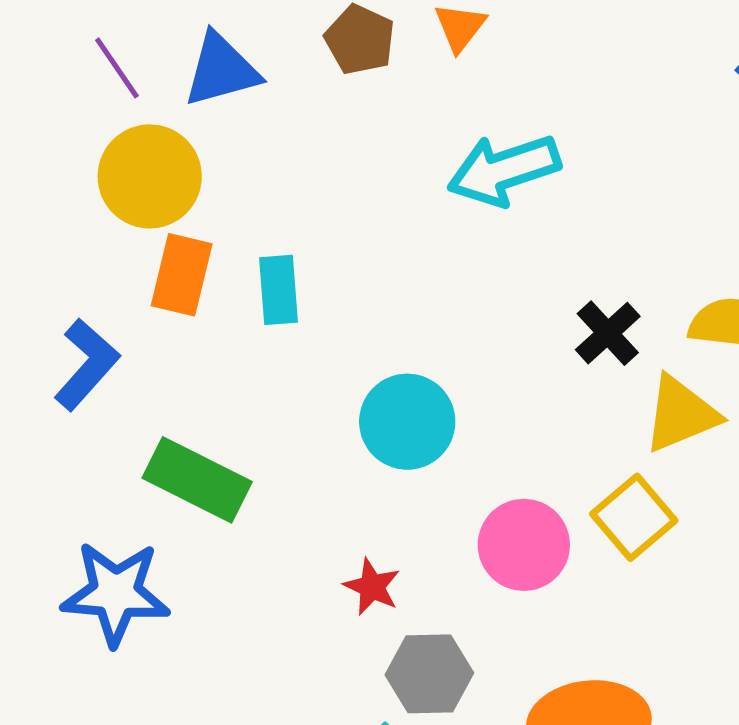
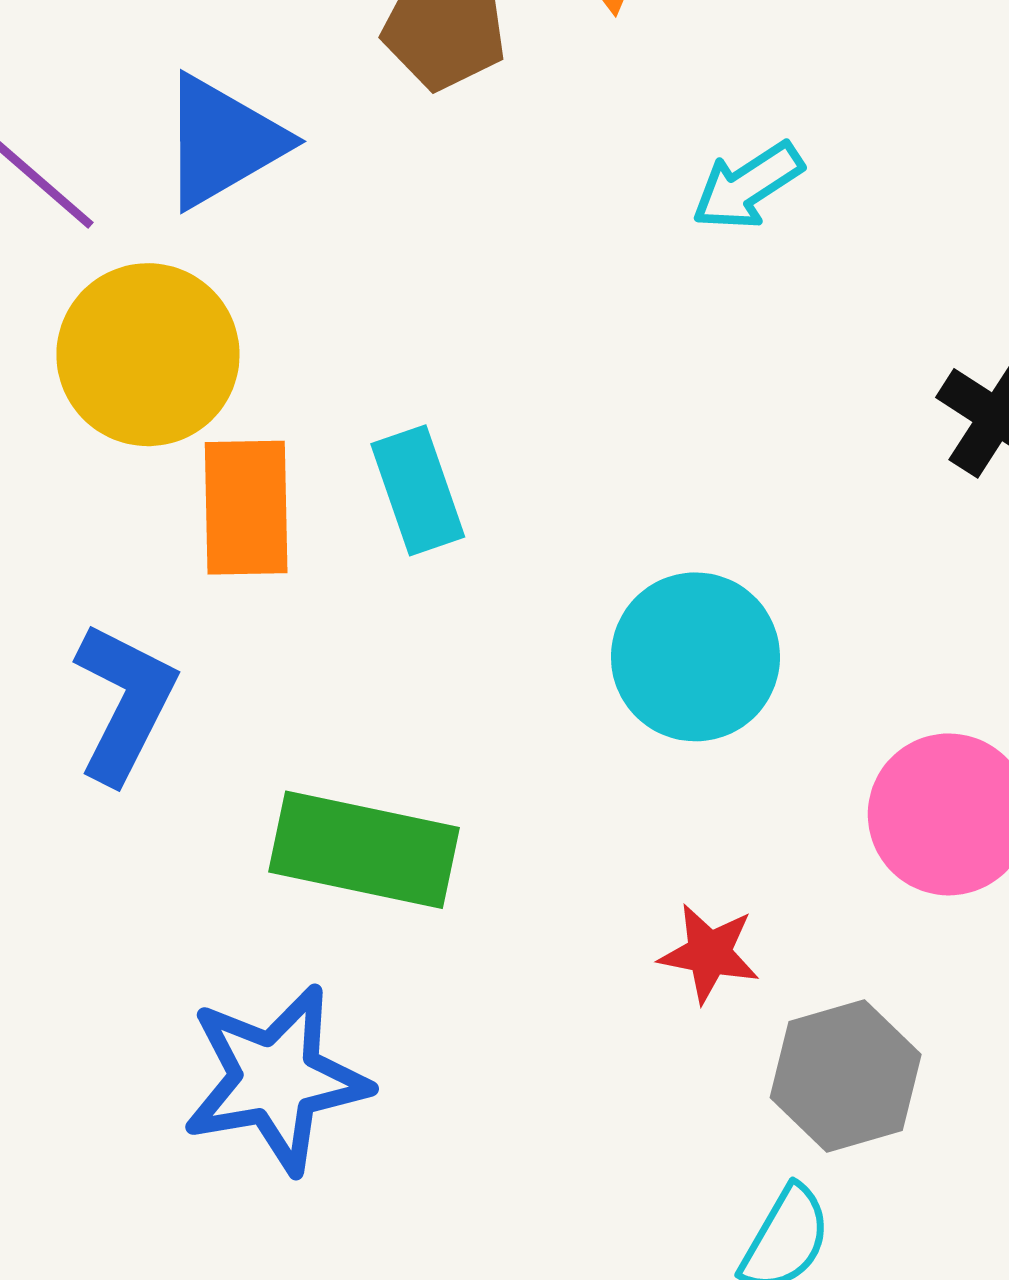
cyan arrow: (504, 170) -> (747, 186), size x0.6

